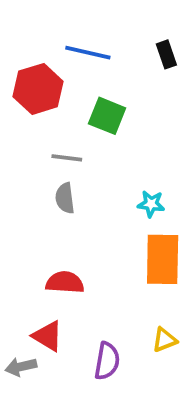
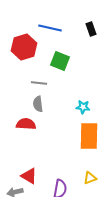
red semicircle: (65, 282) -> (26, 124), moved

